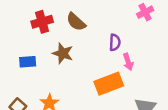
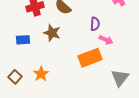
pink arrow: (128, 62) -> (106, 40), turned -48

